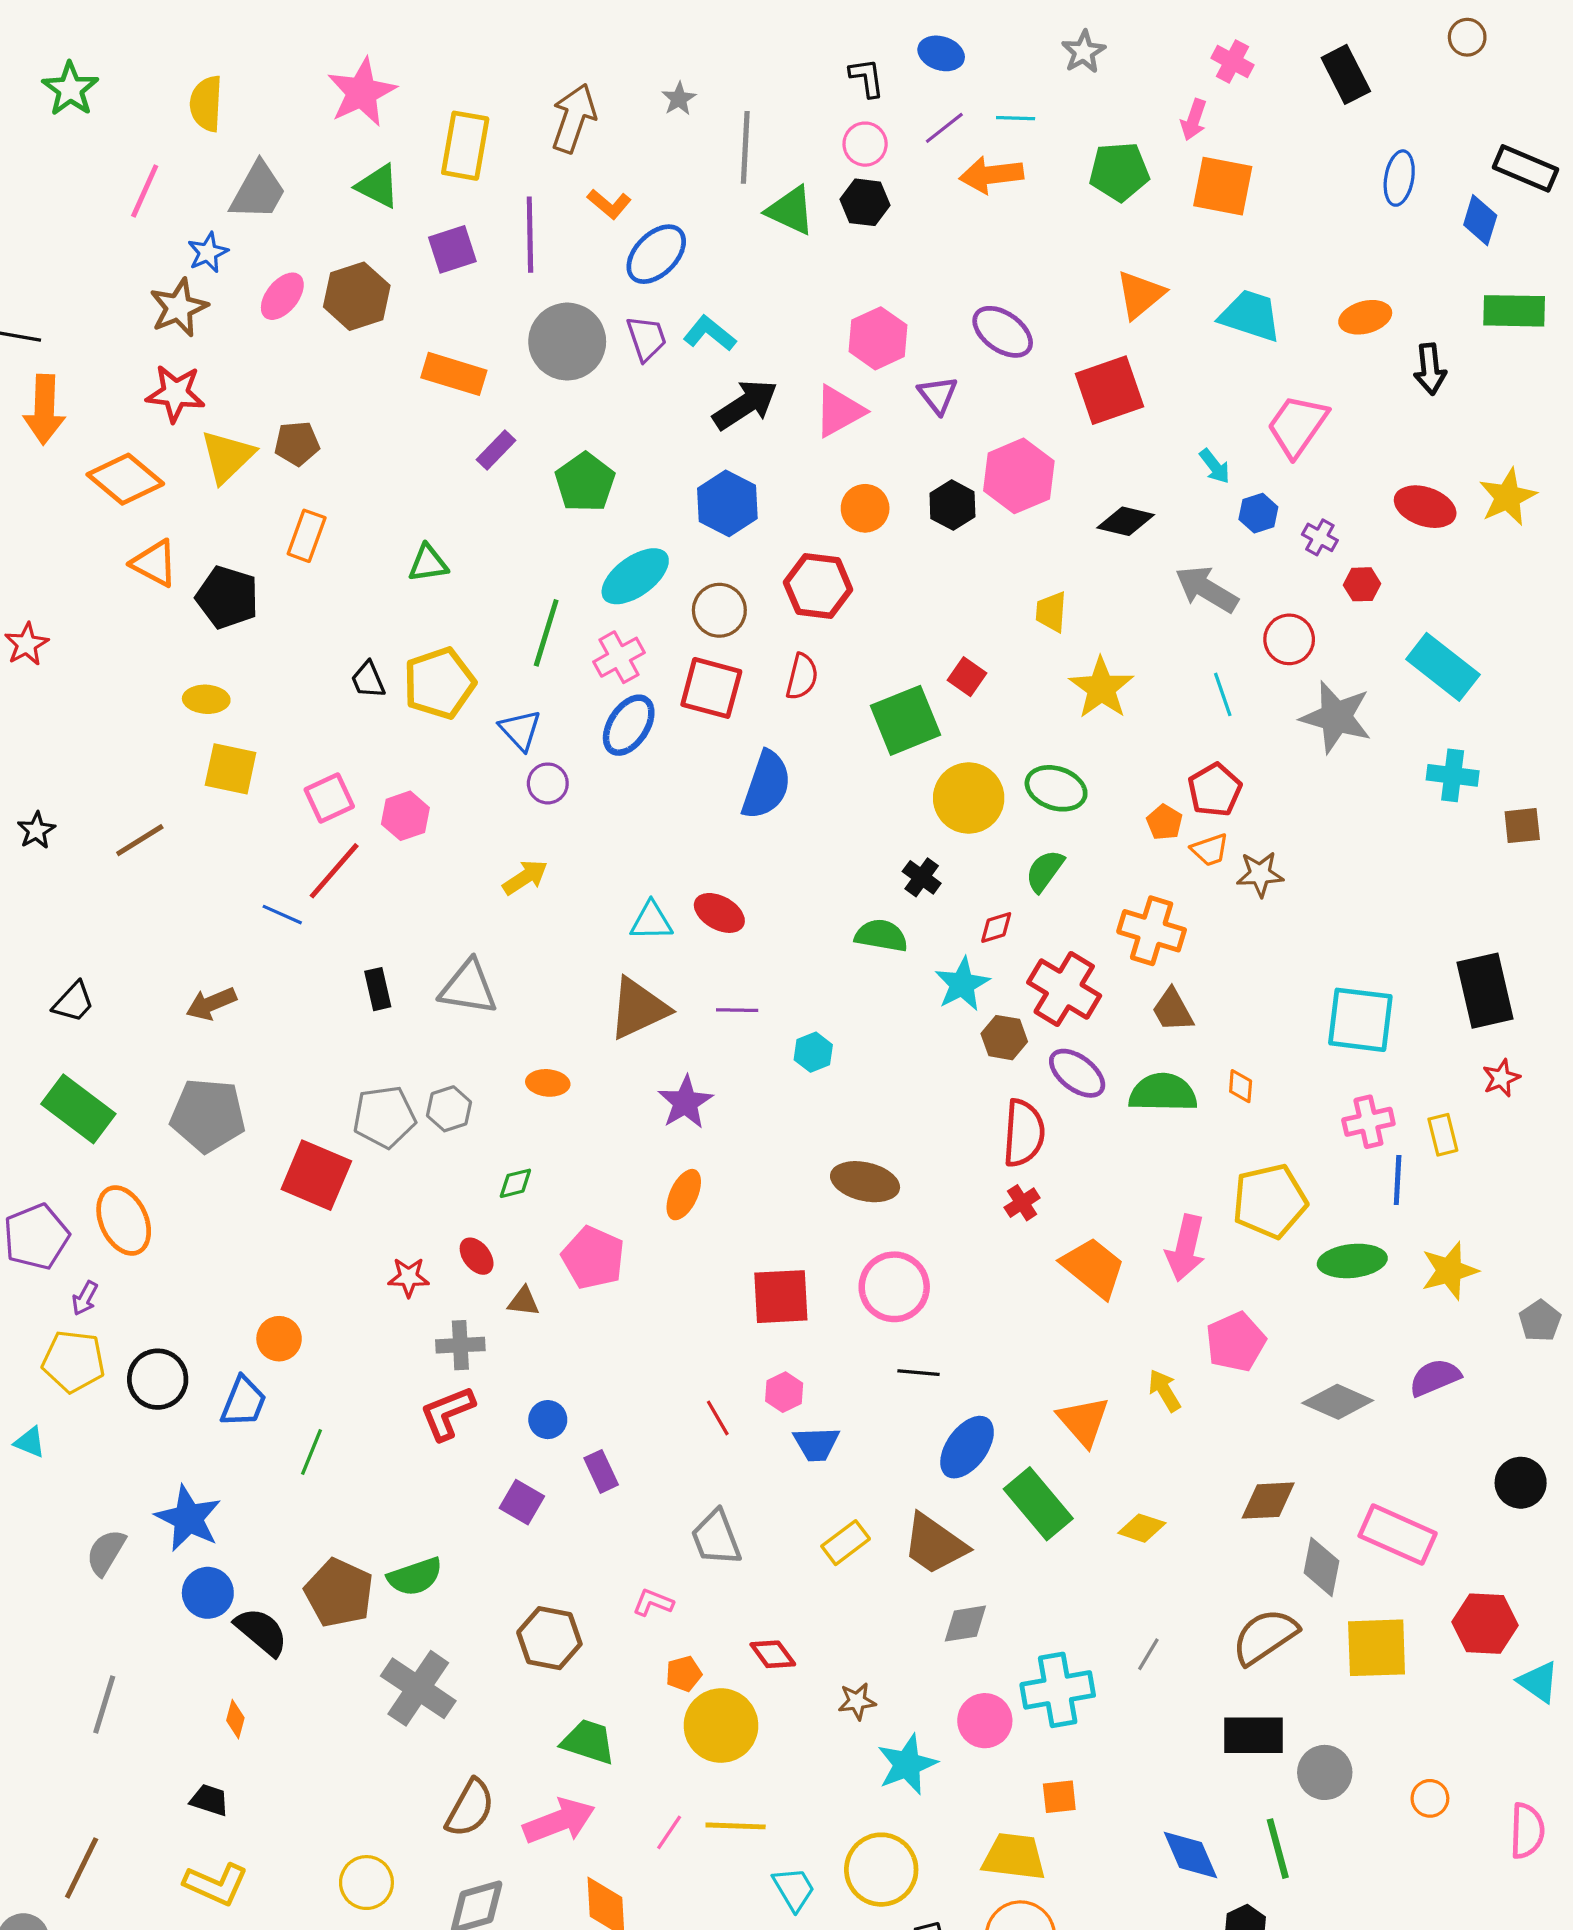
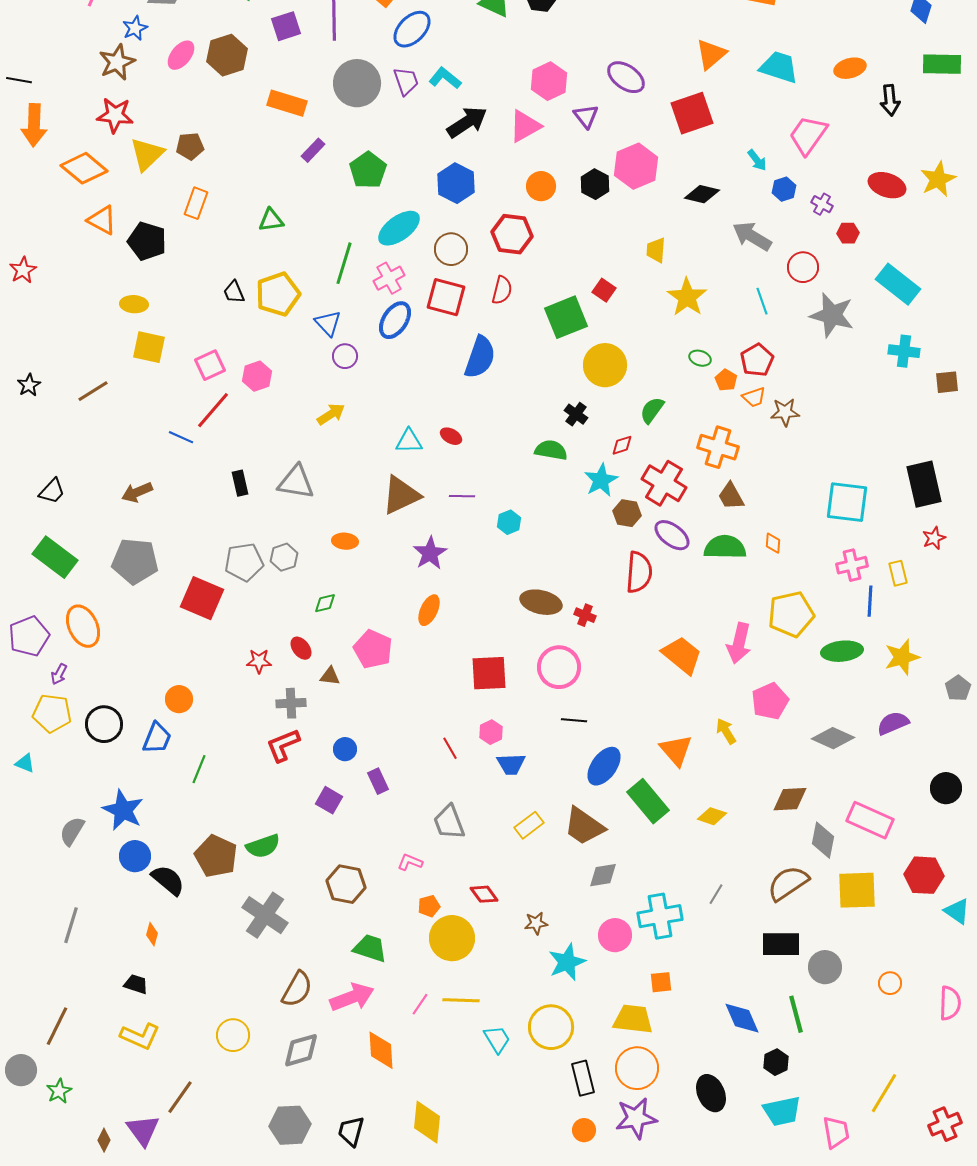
green ellipse: (1056, 788) -> (700, 358), moved, size x0.6
red ellipse: (719, 913) -> (451, 436), size x0.7
red cross: (1022, 1203) -> (585, 615), moved, turned -35

